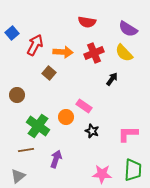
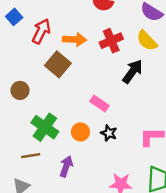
brown square: (49, 73) -> (58, 64), size x1.5
black arrow: (112, 79) -> (133, 71), size x1.5
orange circle: (66, 117) -> (80, 132), moved

